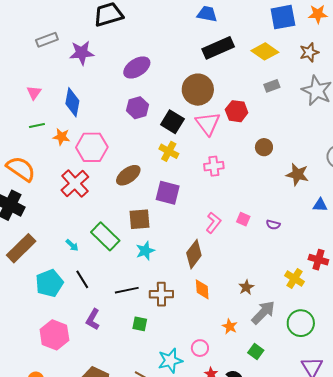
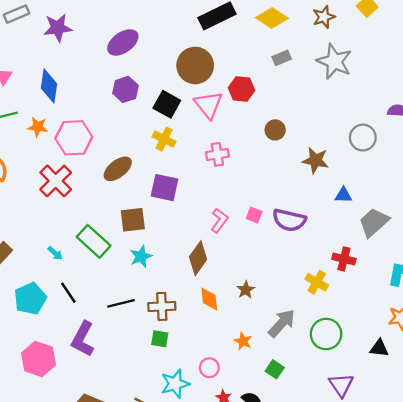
purple semicircle: (273, 225) -> (289, 220), size x2.0
brown star: (246, 287) -> (246, 290), moved
purple L-shape: (93, 319) -> (83, 339), size x1.4
green square: (140, 324) -> (160, 339), moved

